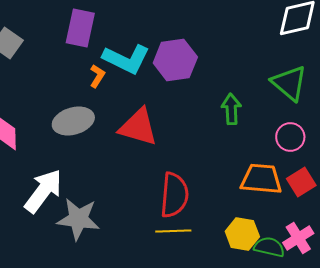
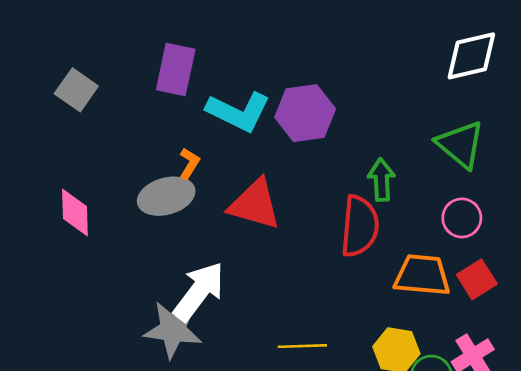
orange L-shape: (97, 76) -> (189, 163), moved
white arrow: (43, 191) -> (199, 292), moved
red semicircle: (174, 195) -> (360, 226), moved

